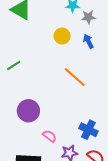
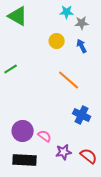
purple circle: (28, 111) -> (23, 131), moved
blue cross: (88, 130) -> (82, 115), moved

